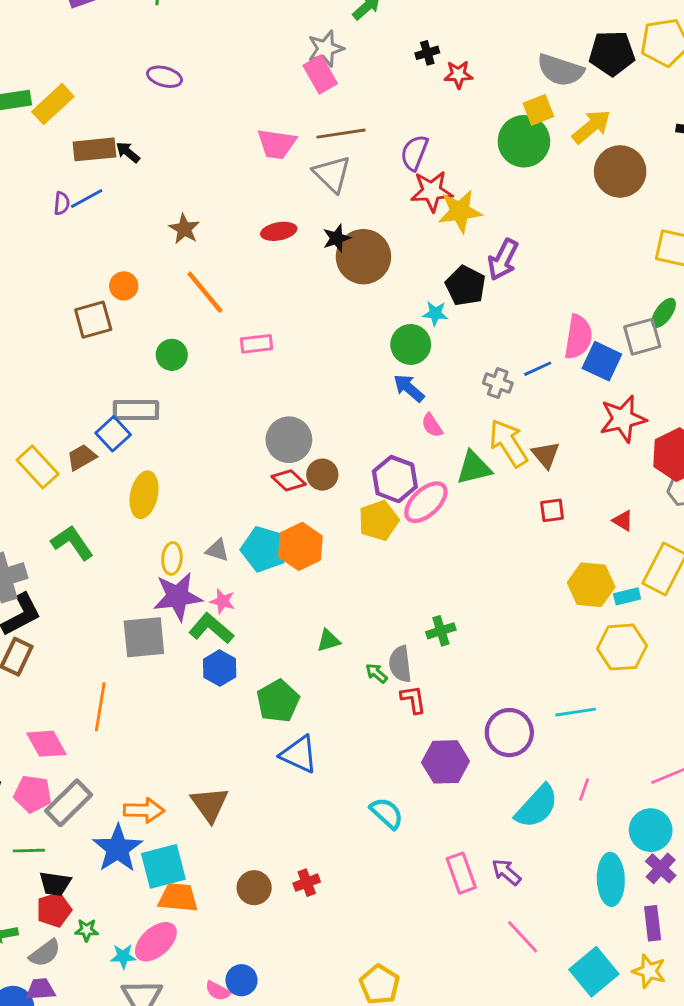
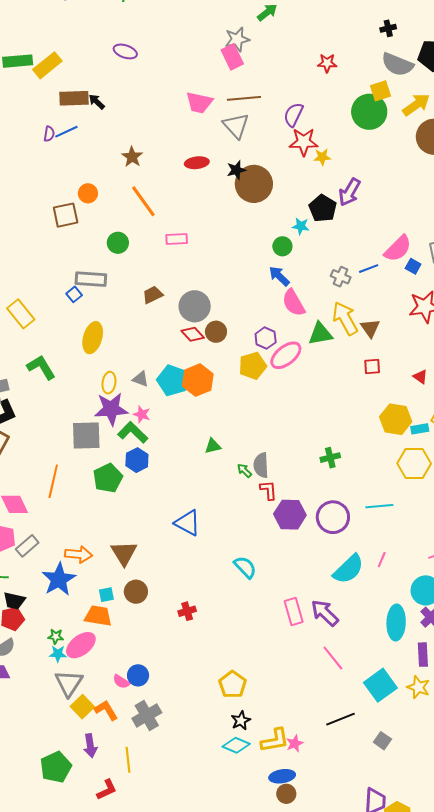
black cross: (427, 53) -> (388, 28), moved
yellow star: (460, 211) -> (322, 157), size x0.6
pink semicircle: (578, 337) -> (398, 249), turned 32
green circle: (411, 344) -> (282, 246), size x0.7
blue square: (602, 361) -> (413, 266), size x0.6
pink semicircle: (432, 425) -> (293, 303), size x1.6
blue square: (113, 434) -> (74, 294), size x0.7
brown trapezoid: (82, 457) -> (153, 295), moved
purple hexagon: (395, 479) -> (266, 338), size x0.7
green cross: (441, 631) -> (330, 458), moved
green pentagon: (278, 701) -> (108, 478), moved
purple hexagon: (446, 762) -> (290, 515), moved
gray rectangle: (69, 803) -> (27, 546), size x0.7
cyan square: (163, 866) -> (106, 595), moved, size x0.5
purple arrow: (506, 872) -> (325, 613), size x1.4
brown circle: (254, 888) -> (136, 592), moved
green star: (87, 930) -> (56, 636), moved

